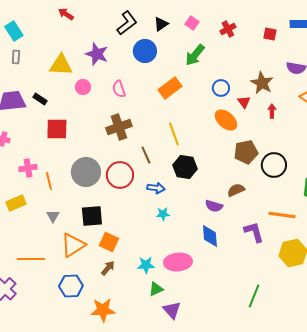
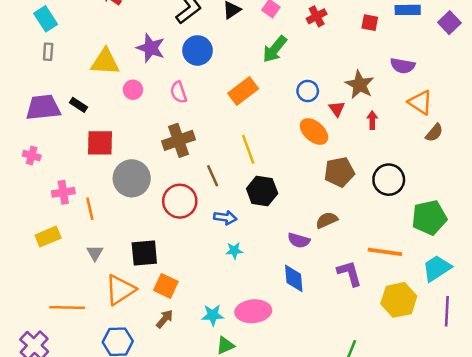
blue circle: (145, 51) -> (198, 50), moved
black circle: (274, 165) -> (389, 180), moved
gray circle: (86, 172) -> (132, 178), moved

